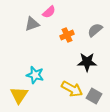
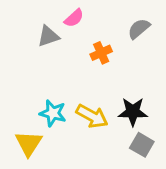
gray semicircle: (95, 30) -> (139, 29), moved
black star: (87, 62) -> (133, 112), moved
yellow arrow: (72, 89) -> (92, 116), moved

